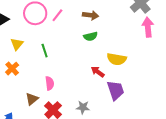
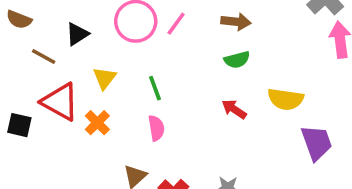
red arrow: (98, 72) -> (234, 109), moved
pink semicircle: (50, 83) -> (156, 128), moved
purple trapezoid: (115, 90) -> (317, 143), moved

